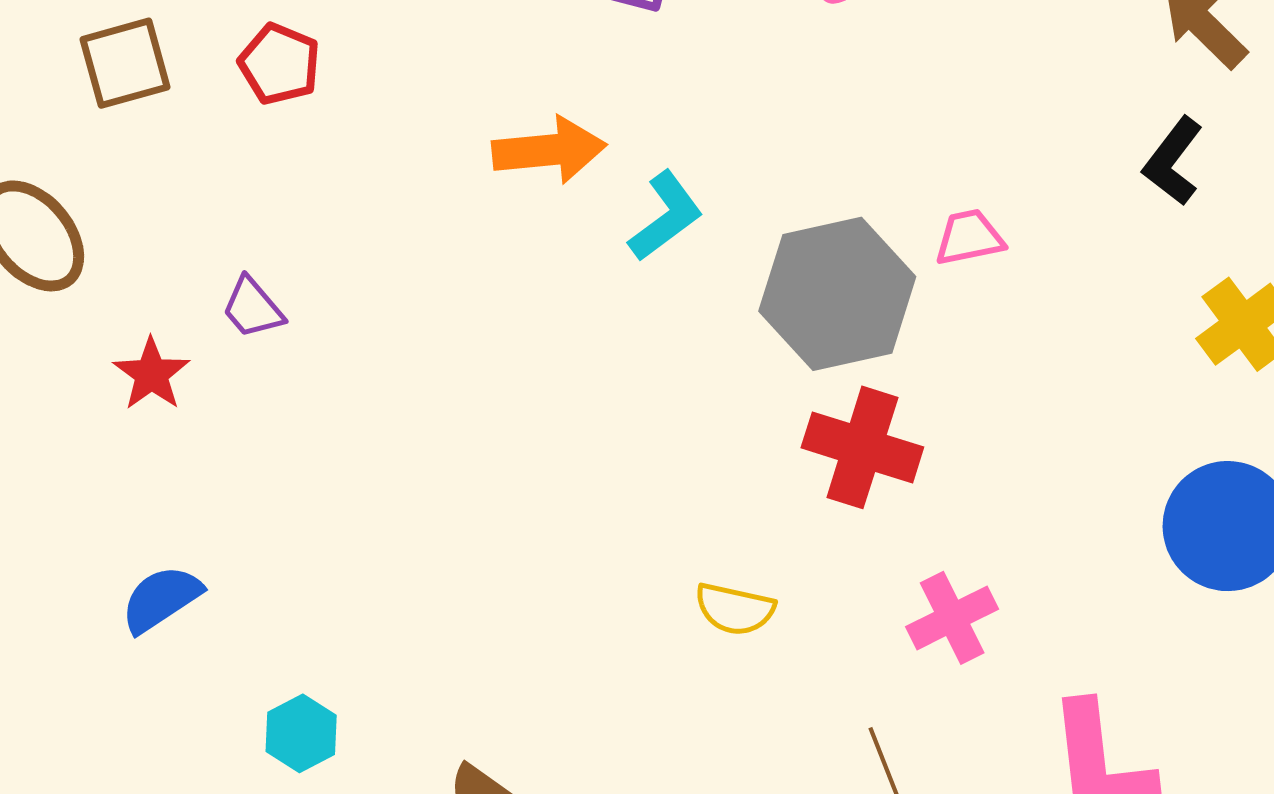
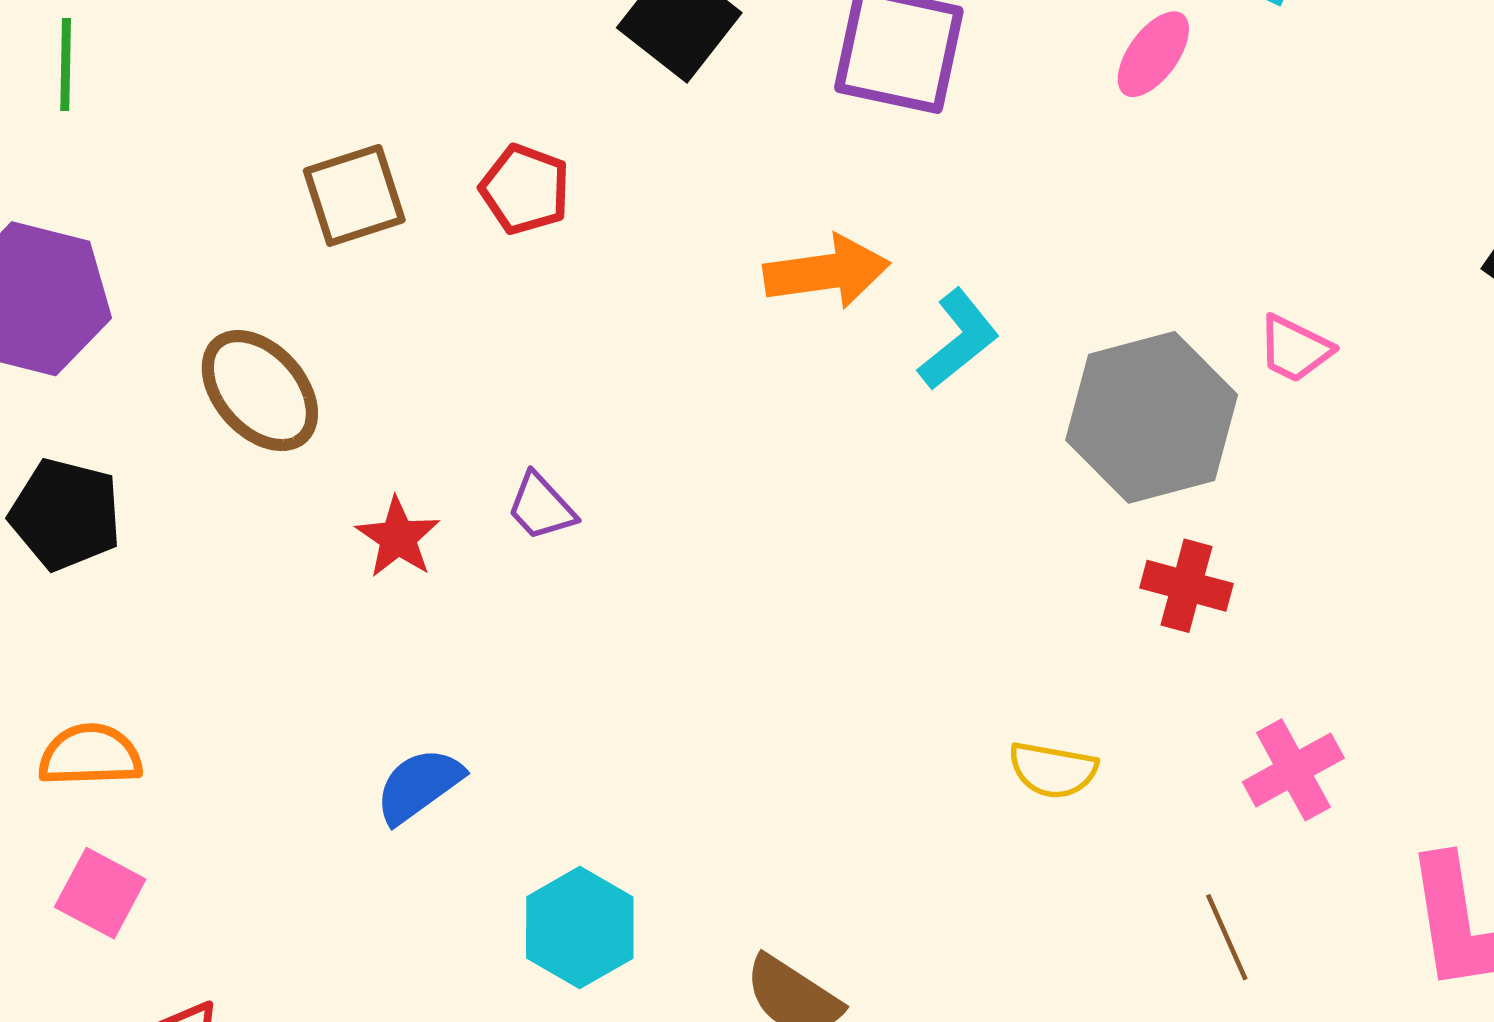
pink trapezoid: (969, 237) -> (1295, 349), turned -140
purple trapezoid: (253, 308) -> (541, 507), moved
red cross: (862, 447) -> (1186, 586), size x0.7
cyan hexagon: (301, 733) -> (580, 928), size x1.4

